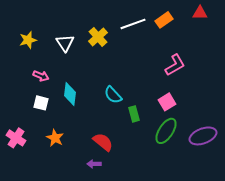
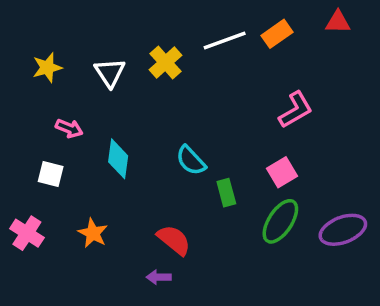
white square: (41, 103) -> (51, 174), moved

